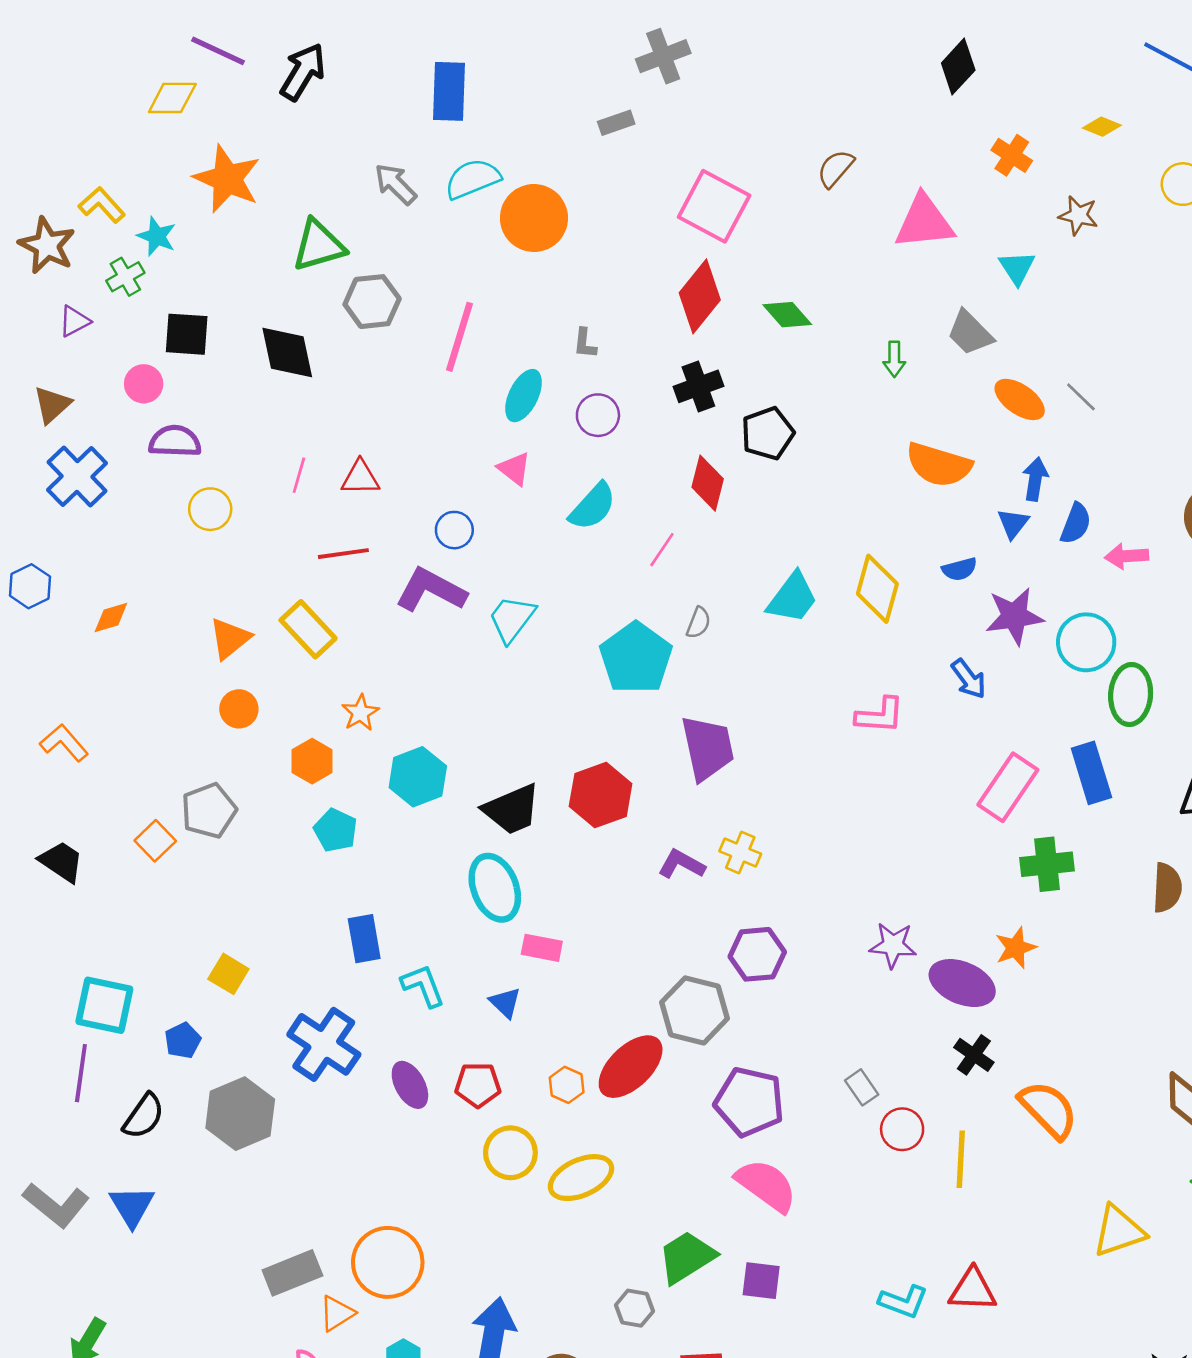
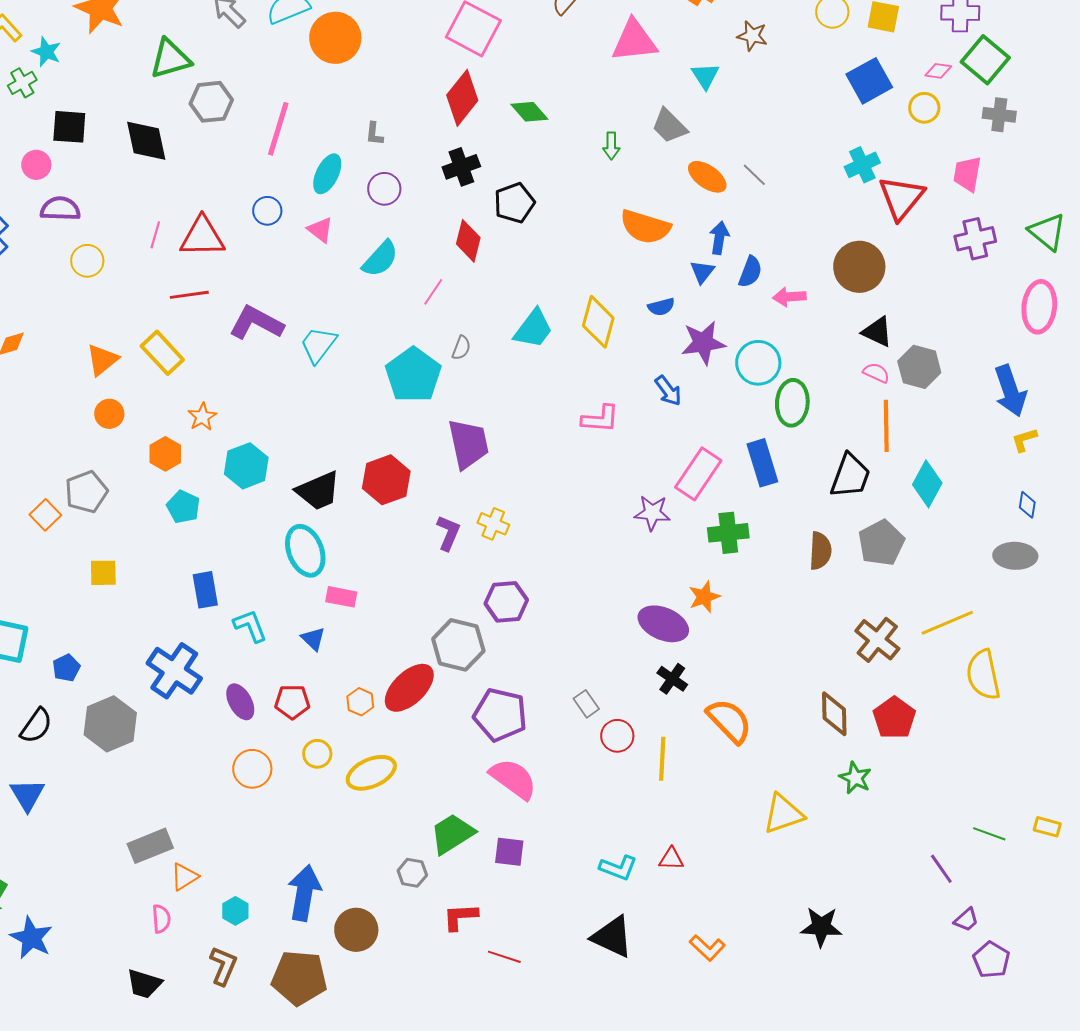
red triangle: (360, 478) -> (202, 237), size x1.5
blue circle: (454, 530) -> (267, 211), moved
purple L-shape: (681, 864) -> (448, 533), turned 84
purple star: (893, 945) -> (652, 513), moved
yellow square: (228, 974) -> (103, 573), moved, turned -32
yellow circle: (510, 1153) -> (317, 754), size x0.7
orange circle: (388, 1262) -> (252, 769), moved, size x0.7
red triangle: (973, 1290) -> (671, 859), size x0.7

